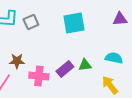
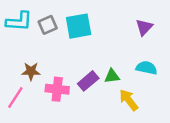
purple triangle: (120, 19) -> (144, 27), moved, turned -42
cyan square: (74, 23) -> (79, 26), moved
yellow arrow: (110, 85) -> (129, 100), moved

